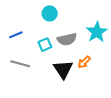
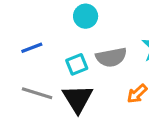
black triangle: (63, 69) -> (78, 99), moved

